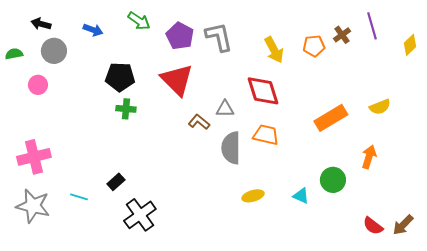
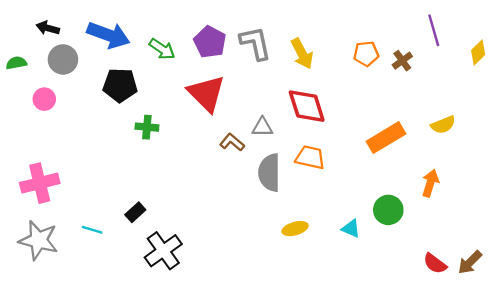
green arrow: (139, 21) -> (162, 49), moved
blue arrow: (93, 30) -> (108, 35), size x1.8
brown cross: (342, 35) -> (402, 61), moved
yellow arrow: (274, 50) -> (302, 54), moved
black pentagon: (120, 77) -> (120, 85), moved

